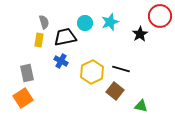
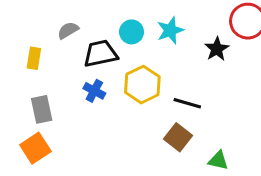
gray semicircle: (44, 22) -> (68, 30), turned -104
yellow rectangle: (39, 40) -> (34, 58), moved
yellow hexagon: (92, 72) -> (142, 85), moved

